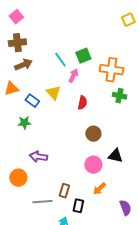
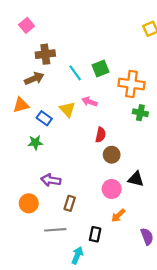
brown cross: (17, 43) -> (45, 54), moved
pink arrow: (73, 76) -> (90, 102), moved, turned -96
red semicircle: (82, 103) -> (101, 135), moved
brown rectangle: (64, 191) -> (70, 203), moved

